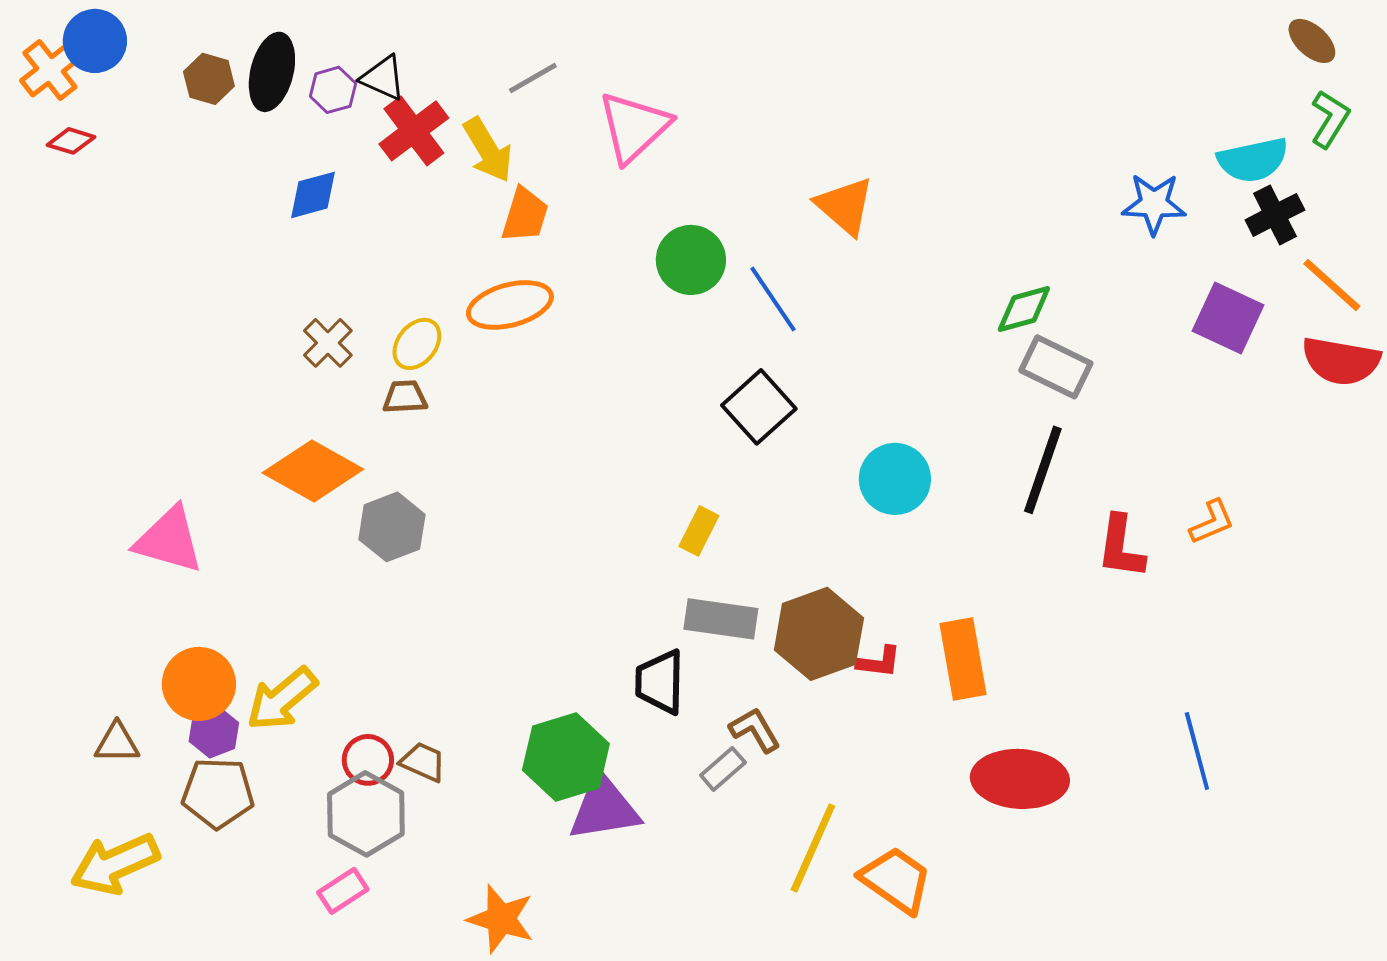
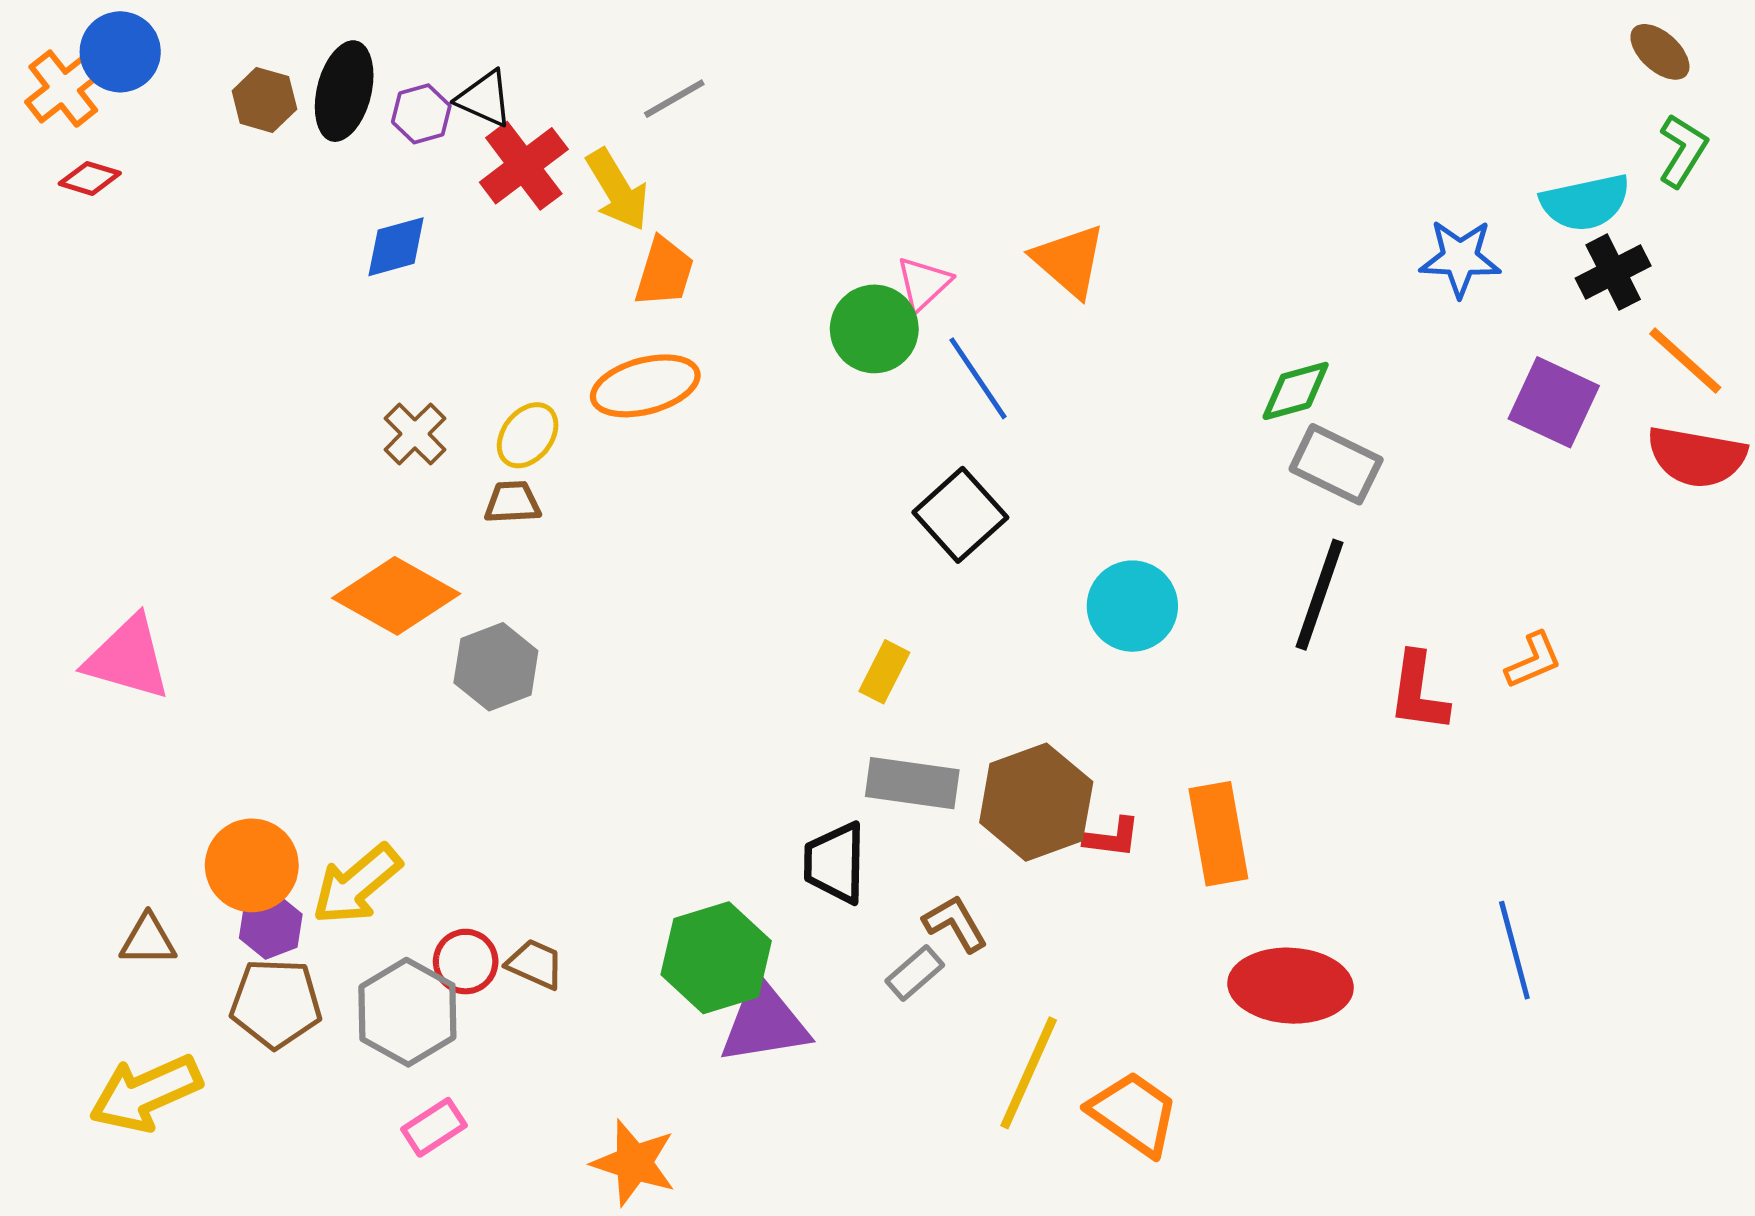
pink triangle: (634, 127) -> (924, 283), moved, size x0.6
pink triangle: (169, 540) -> (128, 658), moved
gray hexagon: (366, 814) -> (407, 1012), moved

